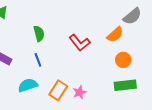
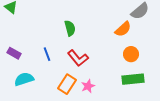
green semicircle: (39, 33) -> (70, 28), moved
red L-shape: (80, 43) -> (78, 58), moved
cyan semicircle: (28, 85) -> (24, 79), moved

